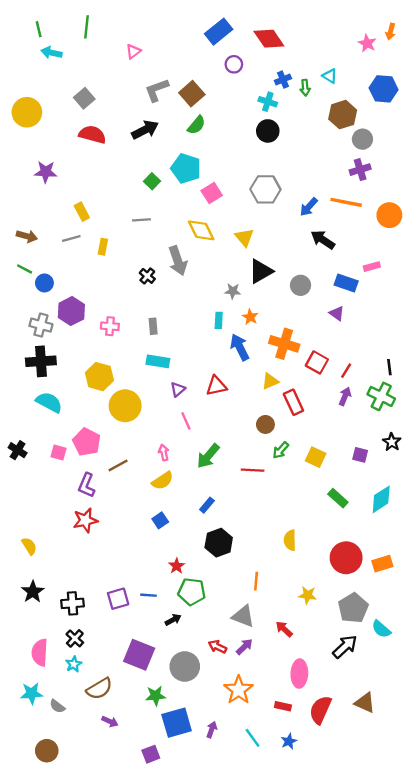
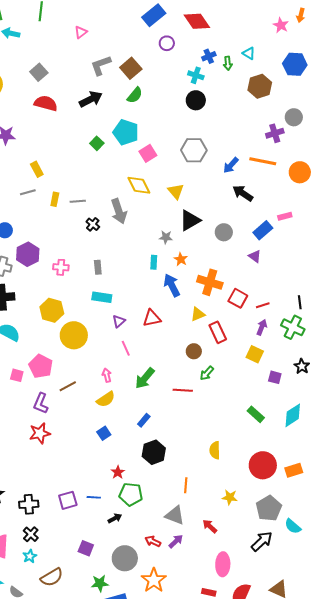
gray circle: (362, 139) -> (294, 117), moved
gray line: (141, 220) -> (78, 201), moved
blue rectangle: (346, 283) -> (263, 230), turned -60
red line: (346, 371) -> (263, 305), turned 40
yellow square: (316, 457) -> (255, 354), moved
purple square: (139, 655) -> (86, 548), size x0.6
orange star: (239, 690) -> (154, 580), moved

